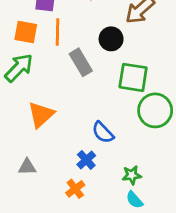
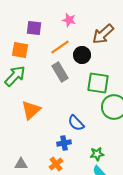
orange line: (57, 32) -> (60, 47), moved, turned 54
blue cross: (86, 160) -> (64, 143), turned 32
gray triangle: (27, 167) -> (21, 164), moved

